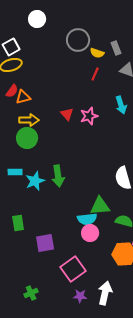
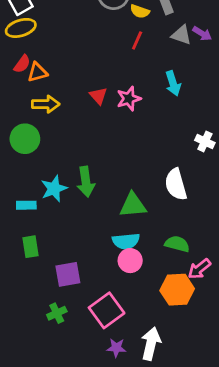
green circle: (27, 138) -> (25, 139), moved
cyan rectangle: (15, 172) -> (26, 205), moved
green triangle: (100, 206) -> (133, 205), moved
green cross: (31, 293) -> (57, 313), moved

